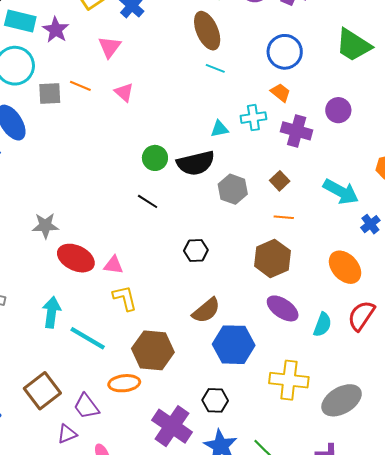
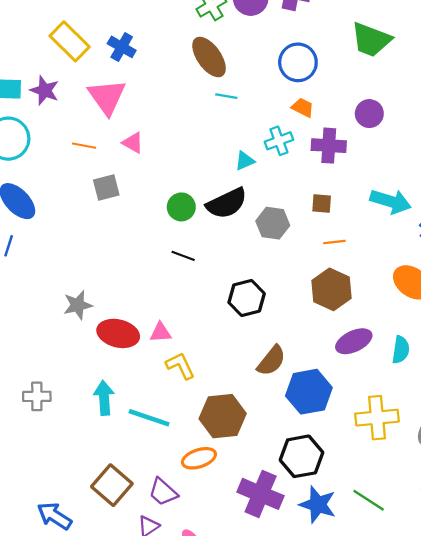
pink triangle: (110, 47) -> (107, 97), size x1.5
gray square: (50, 93) -> (106, 188), moved
brown square: (280, 181) -> (322, 203), turned -30
black hexagon: (196, 250) -> (247, 298), size x1.4
purple ellipse: (283, 308) -> (354, 341), turned -48
black hexagon: (215, 400) -> (302, 456), size x1.5

